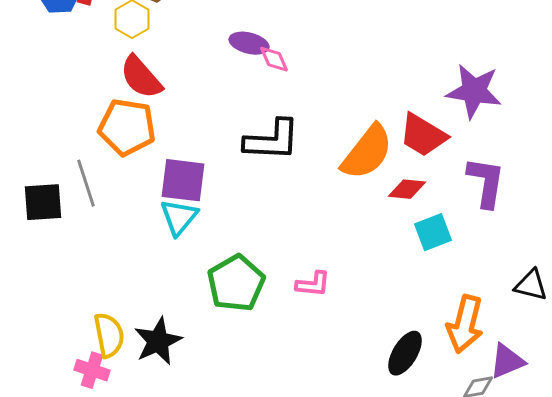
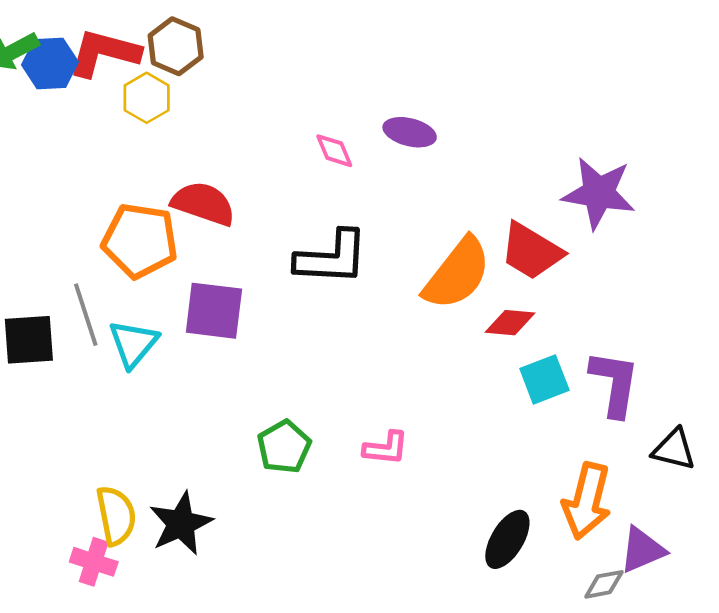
purple ellipse: (249, 43) -> (410, 132), moved
red semicircle: (141, 77) -> (203, 204), moved, turned 150
purple L-shape: (486, 182) -> (615, 383), moved
cyan triangle: (179, 217) -> (133, 344), moved
green pentagon: (236, 283) -> (284, 447), size x0.7

